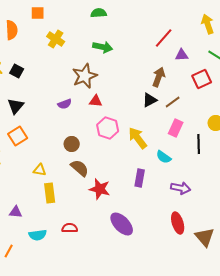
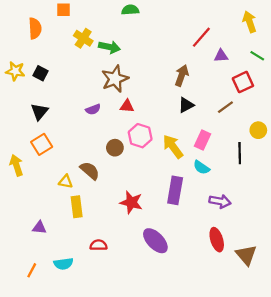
green arrow: (103, 47) -> (109, 47), moved
brown arrow: (159, 77) -> (182, 75), moved
brown line: (173, 102) -> (225, 107), moved
pink rectangle: (176, 128) -> (202, 140), moved
brown circle: (72, 144) -> (115, 148), moved
brown semicircle: (80, 168) -> (90, 171), moved
purple rectangle: (140, 178) -> (175, 190), size x1.4
cyan semicircle: (38, 235) -> (63, 264), moved

